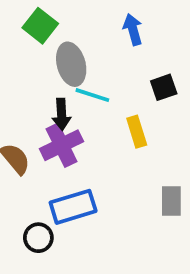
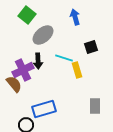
gray ellipse: (71, 64) -> (43, 35), turned 65
cyan line: (92, 95) -> (64, 58), moved
purple cross: (62, 145) -> (23, 70), moved

